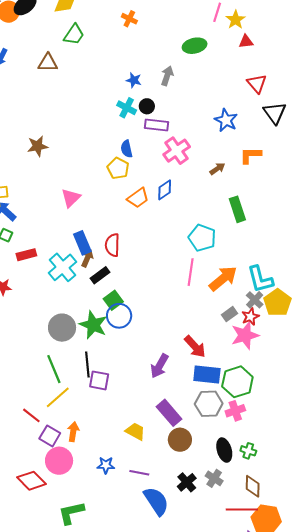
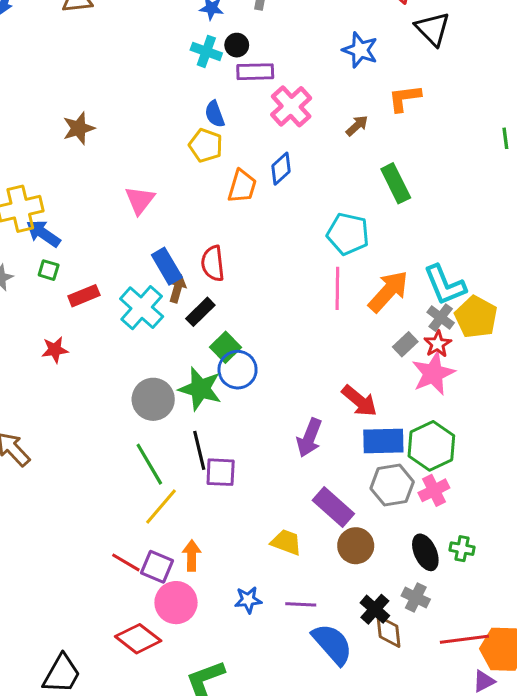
orange trapezoid: (138, 198) -> (242, 186), turned -30
red line: (31, 415) -> (126, 562), moved
brown diamond: (253, 486) -> (389, 631), moved

